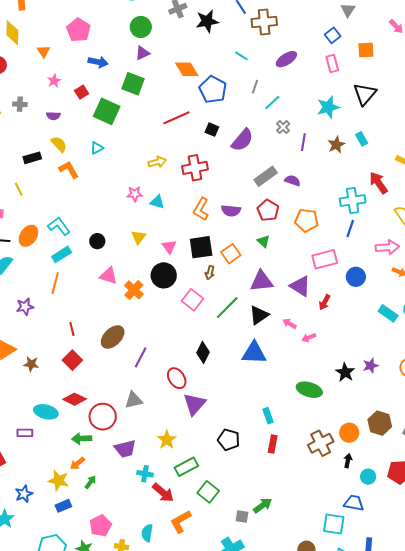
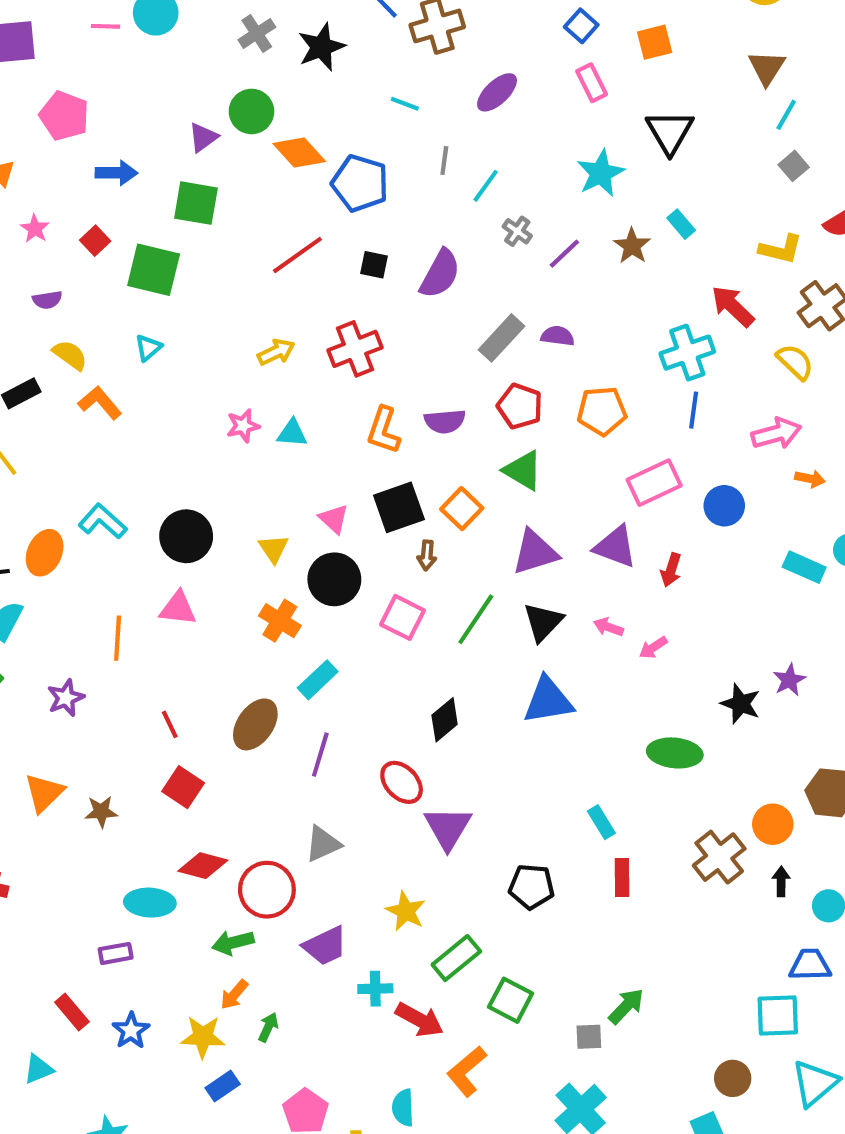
green circle: (141, 27) -> (251, 111), moved
purple line: (303, 142) -> (564, 254), turned 48
yellow triangle: (139, 237) -> (274, 549), moved
black circle: (97, 241) -> (186, 536), size x1.6
green triangle: (263, 241) -> (523, 470), size x1.5
cyan rectangle: (62, 254) -> (318, 680), moved
pink triangle: (109, 276) -> (178, 608), moved
black diamond: (203, 352) -> (445, 720), turned 35
blue star: (24, 494) -> (131, 1031), moved

